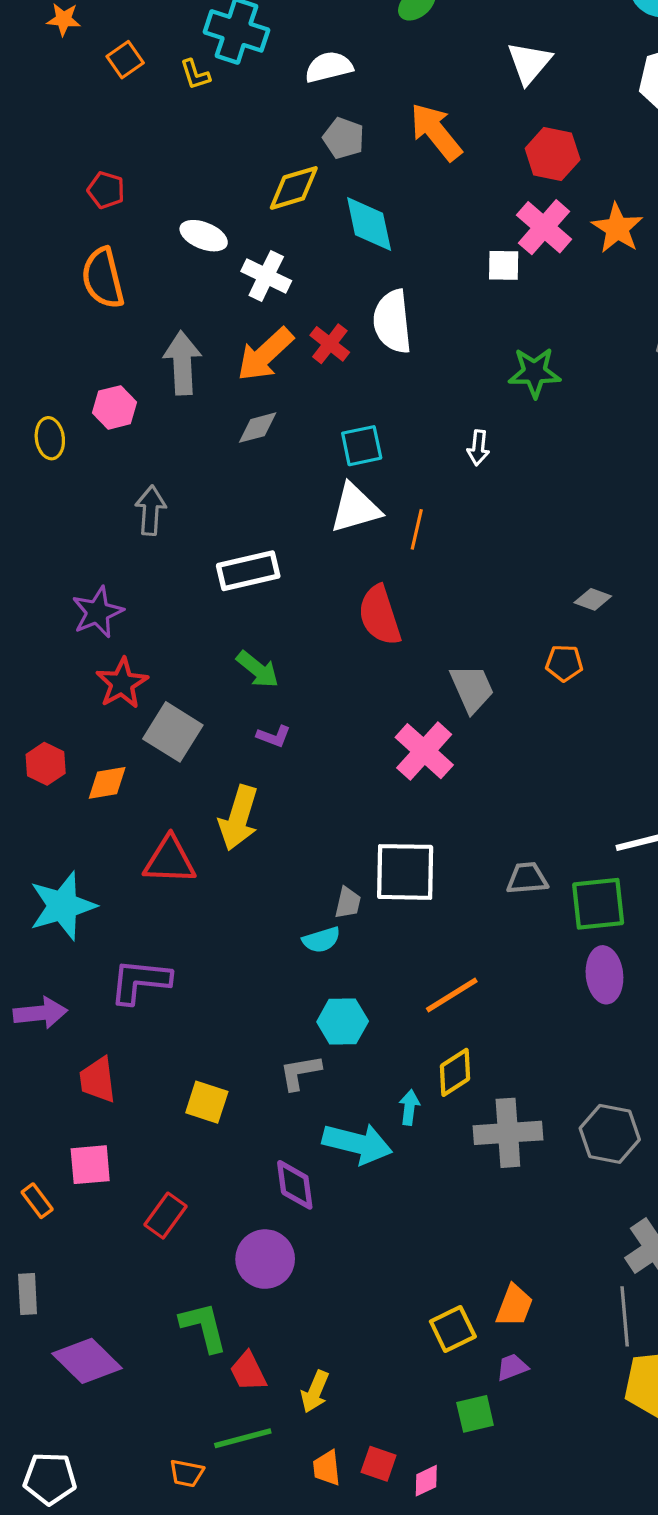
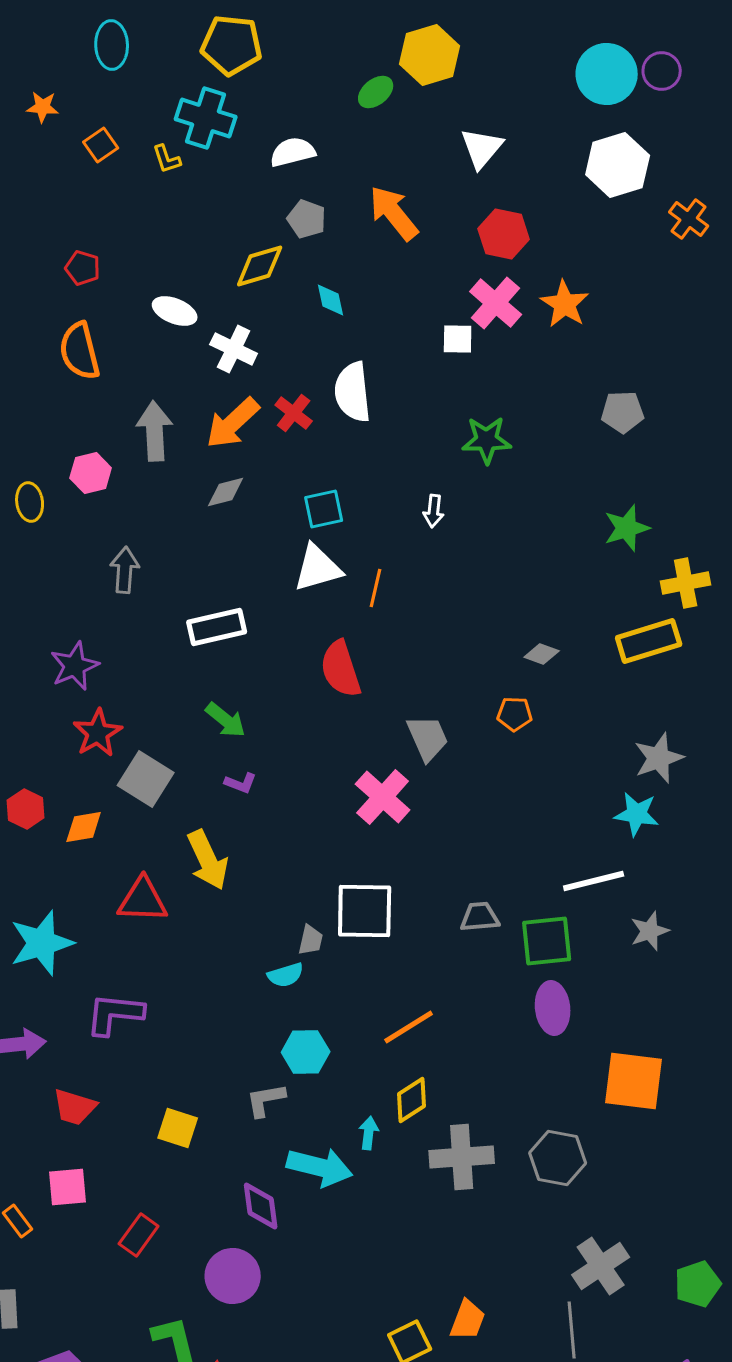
cyan diamond: (369, 224) -> (331, 300), size x0.6
yellow arrow: (239, 818) -> (208, 860), turned -42
red trapezoid: (98, 1080) -> (75, 1107), turned -66

